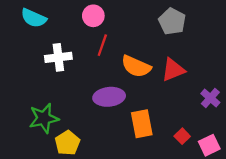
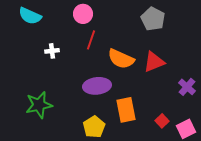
white cross: (58, 57) -> (52, 51), size x0.6
yellow pentagon: (67, 143) -> (94, 127), moved

